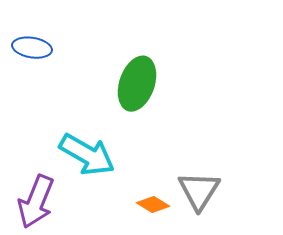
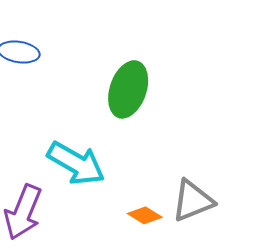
gray triangle: (199, 191) -> (193, 201), turned 36

